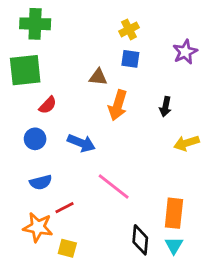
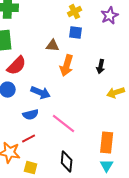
purple star: (185, 52) -> (110, 16), moved
red semicircle: (48, 105) -> (17, 66), size x1.5
blue semicircle: (41, 182) -> (31, 115), moved
black diamond: (140, 240) -> (67, 162), moved

